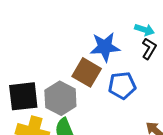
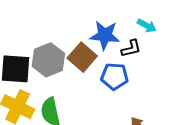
black L-shape: (149, 49) -> (131, 49), moved, turned 35
gray hexagon: (60, 98) -> (48, 60), moved

